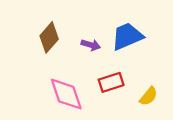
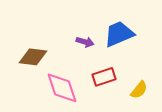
brown diamond: (49, 37) -> (33, 57), moved, turned 56

